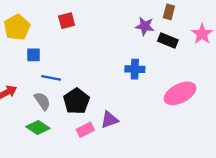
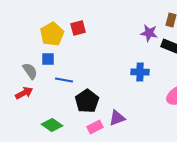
yellow pentagon: (17, 27) -> (52, 34), moved
gray semicircle: (42, 101) -> (30, 71), moved

